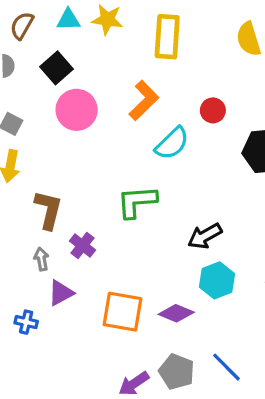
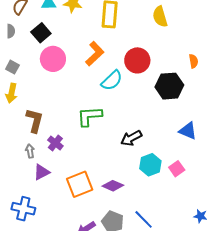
red circle: (213, 110) -> (137, 60), size x1.6
cyan hexagon: (217, 280) -> (150, 165), moved
orange square: (122, 312) -> (80, 184), turned -32
blue cross: (26, 322) -> (23, 209), moved, size x1.6

